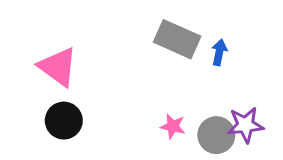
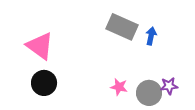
purple star: (245, 125) -> (169, 86), size x0.7

